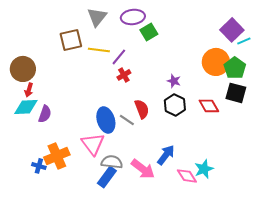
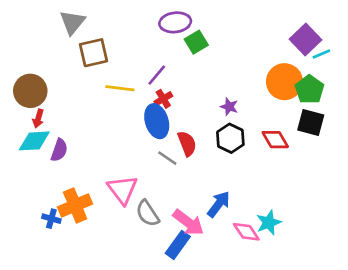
gray triangle: (97, 17) -> (72, 22), moved
yellow line: (99, 50) -> (120, 88), moved
blue ellipse: (106, 120) -> (157, 121), moved
gray semicircle: (112, 162) -> (148, 213), turned -130
blue rectangle: (107, 177) -> (178, 245), moved

